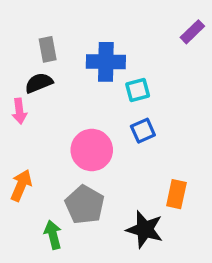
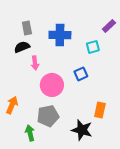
purple rectangle: (192, 32) -> (109, 26), moved
cyan square: (138, 90) -> (93, 47), moved
pink arrow: (19, 111) -> (35, 63), moved
gray pentagon: (85, 205) -> (48, 116), turned 30

